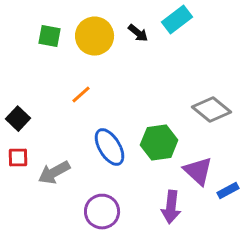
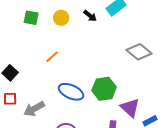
yellow circle: (95, 36) -> (61, 18), size x0.6
gray diamond: (212, 110) -> (139, 52), moved
blue ellipse: (110, 147) -> (71, 92), turned -35

